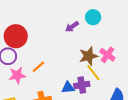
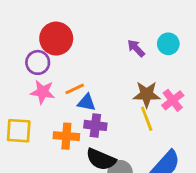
purple arrow: (72, 27) -> (136, 48), turned 64
purple cross: (82, 85) -> (95, 125), moved
blue triangle: (68, 88) -> (87, 102), moved

